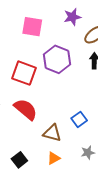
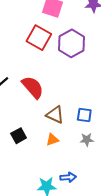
red square: (24, 73) -> (39, 38), moved
blue square: (79, 119) -> (84, 115), moved, turned 35

